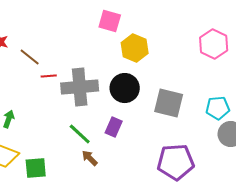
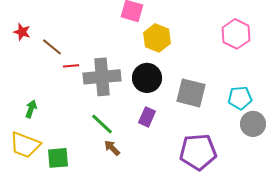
purple rectangle: (114, 127) -> (147, 117), moved

